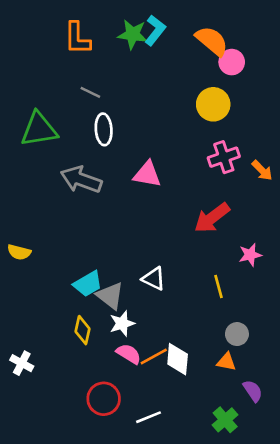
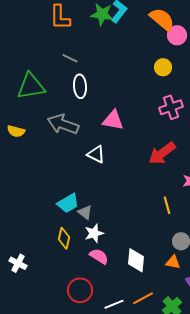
yellow circle: (213, 104) -> (163, 67), size x0.7
yellow semicircle: (19, 252) -> (16, 131), moved
white triangle: (154, 279) -> (96, 154), moved
gray triangle: (110, 296) -> (85, 212), size x0.7
orange line: (154, 356) -> (143, 298), moved

